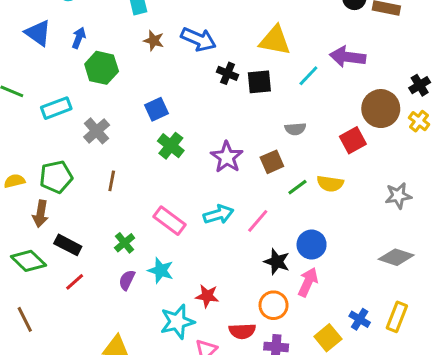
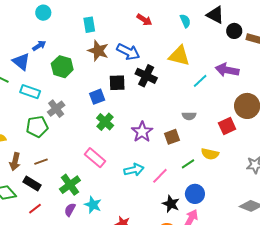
blue triangle: (38, 33) -> (21, 62), moved
blue arrow: (79, 38) -> (39, 46), moved, turned 32
brown star: (154, 41) -> (98, 51), size x1.5
black cross: (228, 73) -> (146, 76), size x1.5
black square: (259, 82) -> (117, 83), moved
cyan rectangle: (56, 108) -> (30, 92), turned 36
green pentagon: (56, 177) -> (37, 127), moved
brown line: (112, 181) -> (41, 162), moved, turned 56
green line: (297, 187) -> (188, 164), moved
pink rectangle: (169, 221) -> (95, 158), moved
green cross: (125, 243) -> (70, 185), size x1.5

